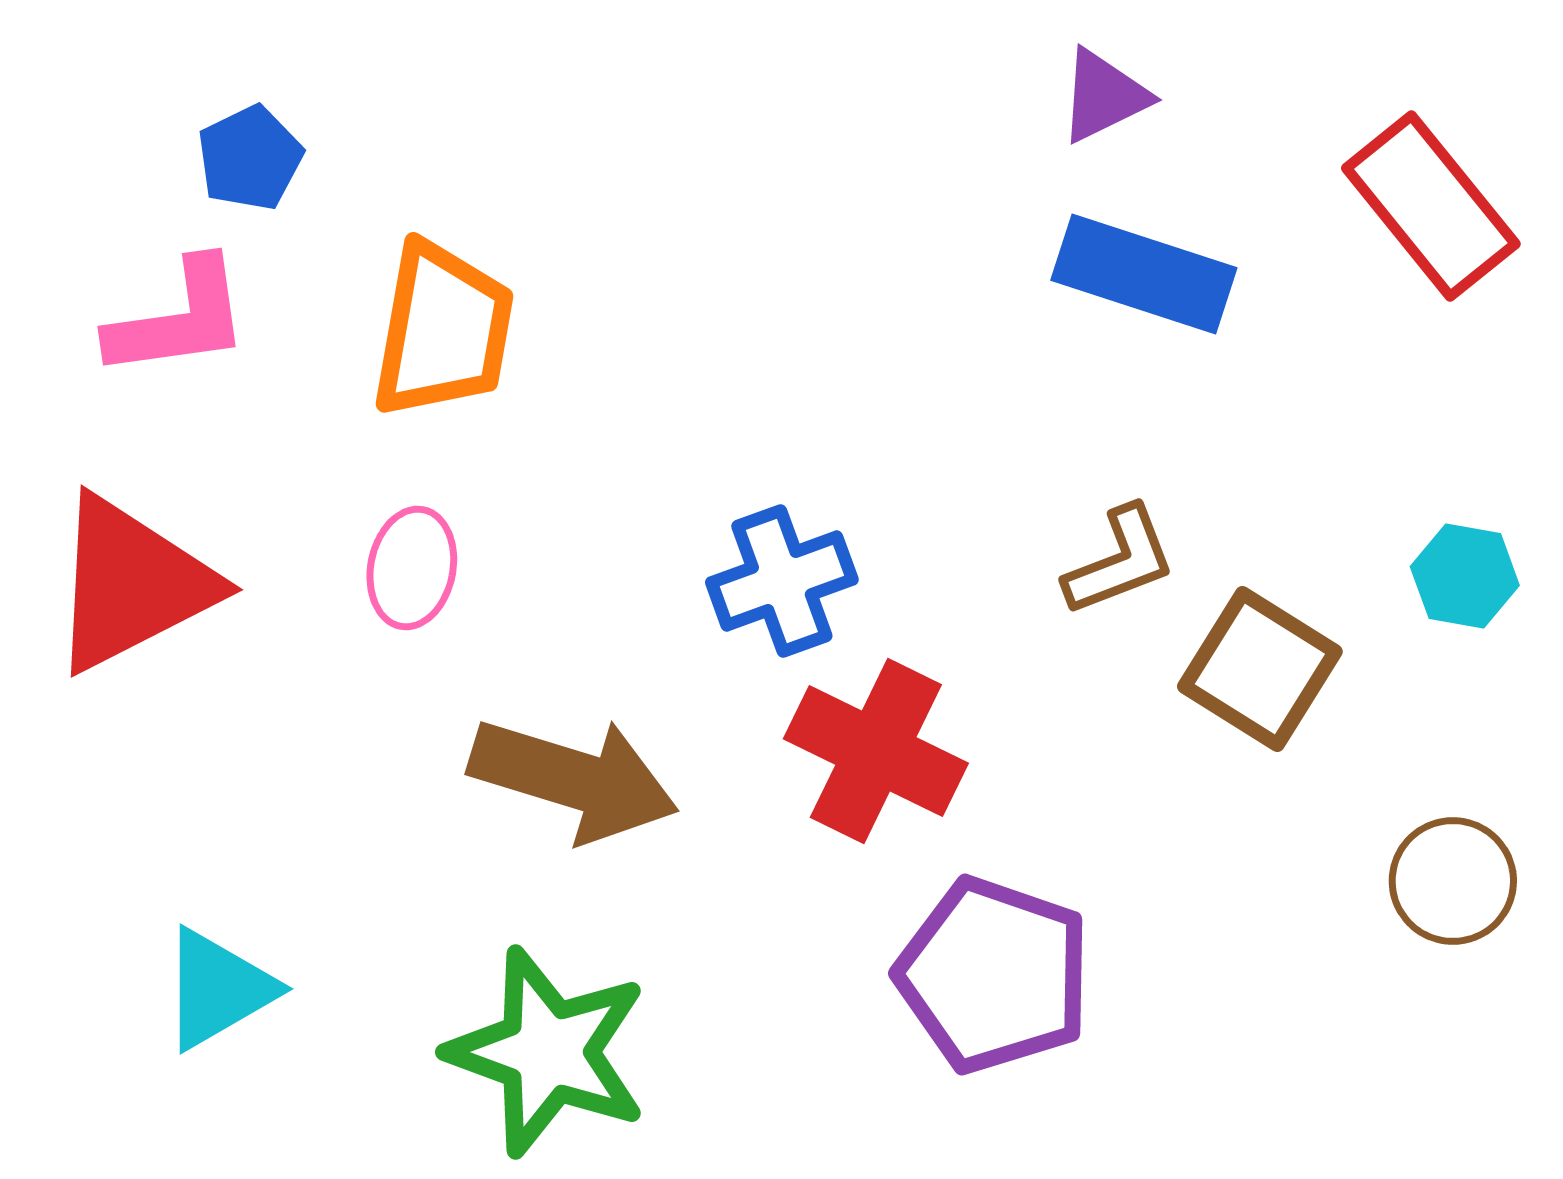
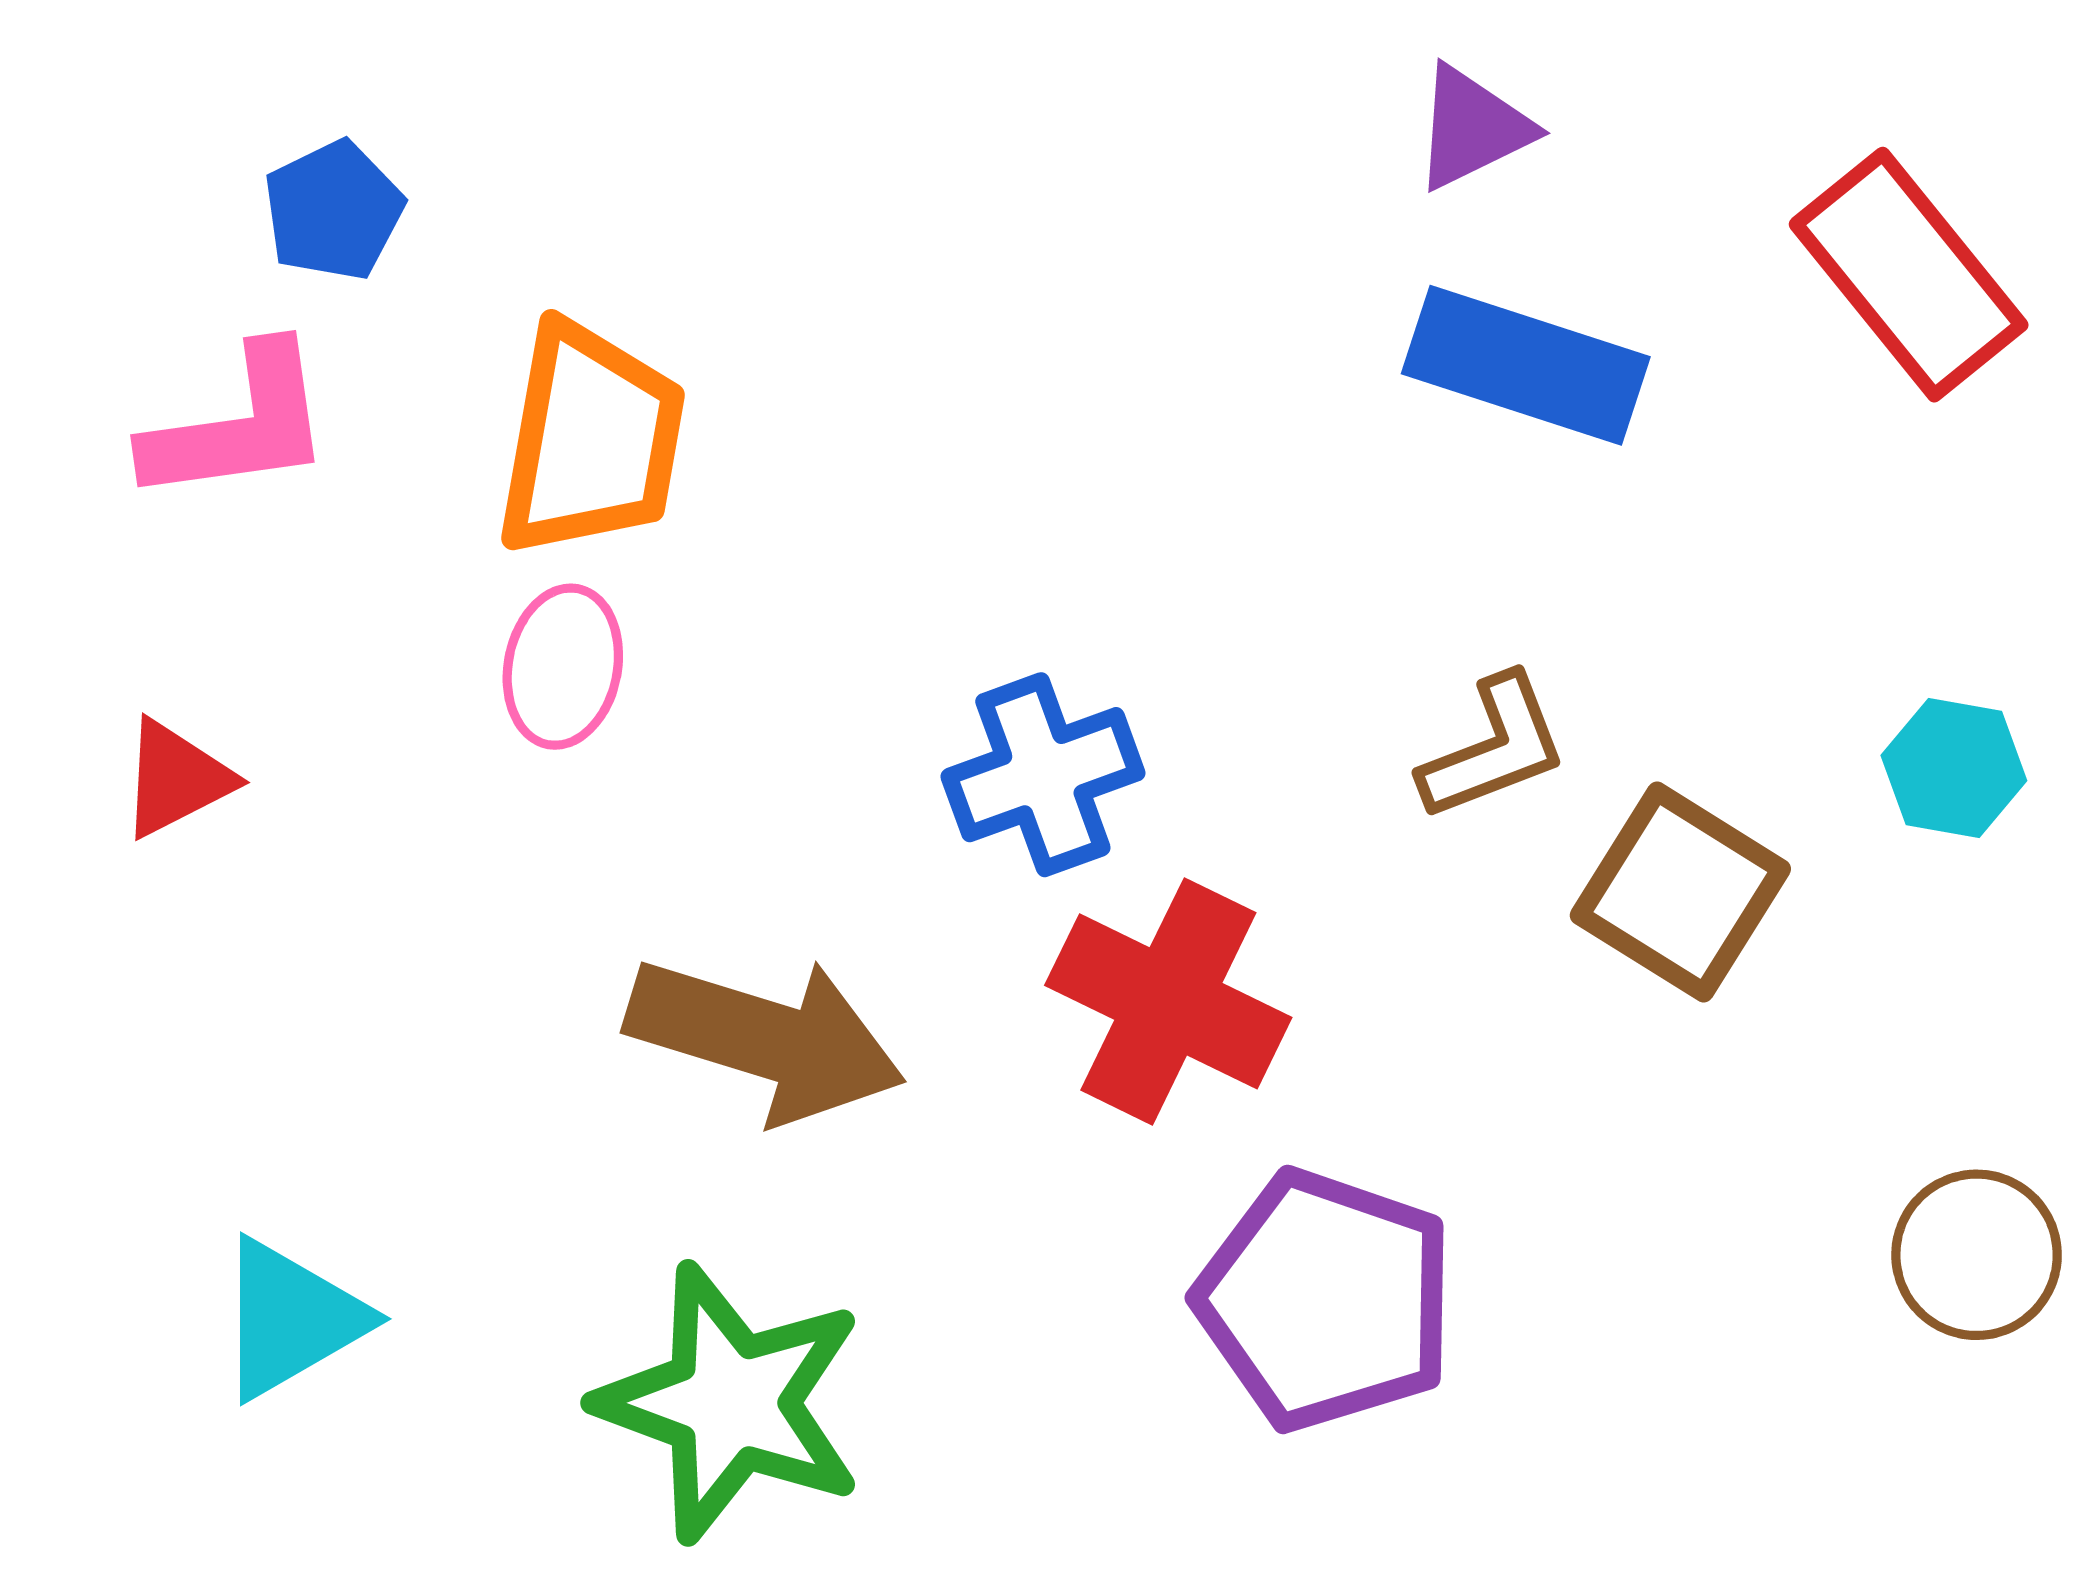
pink ellipse: (412, 568) -> (563, 667), moved
red triangle: (132, 584) -> (176, 779), size x0.5
brown circle: (1453, 881) -> (1977, 1255), moved

